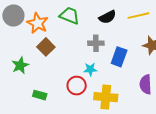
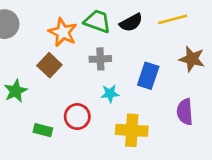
green trapezoid: (69, 16) -> (97, 21), moved
orange star: (38, 23) -> (63, 32), moved
gray cross: (96, 43) -> (100, 59), moved
red circle: (77, 86) -> (77, 117), moved

